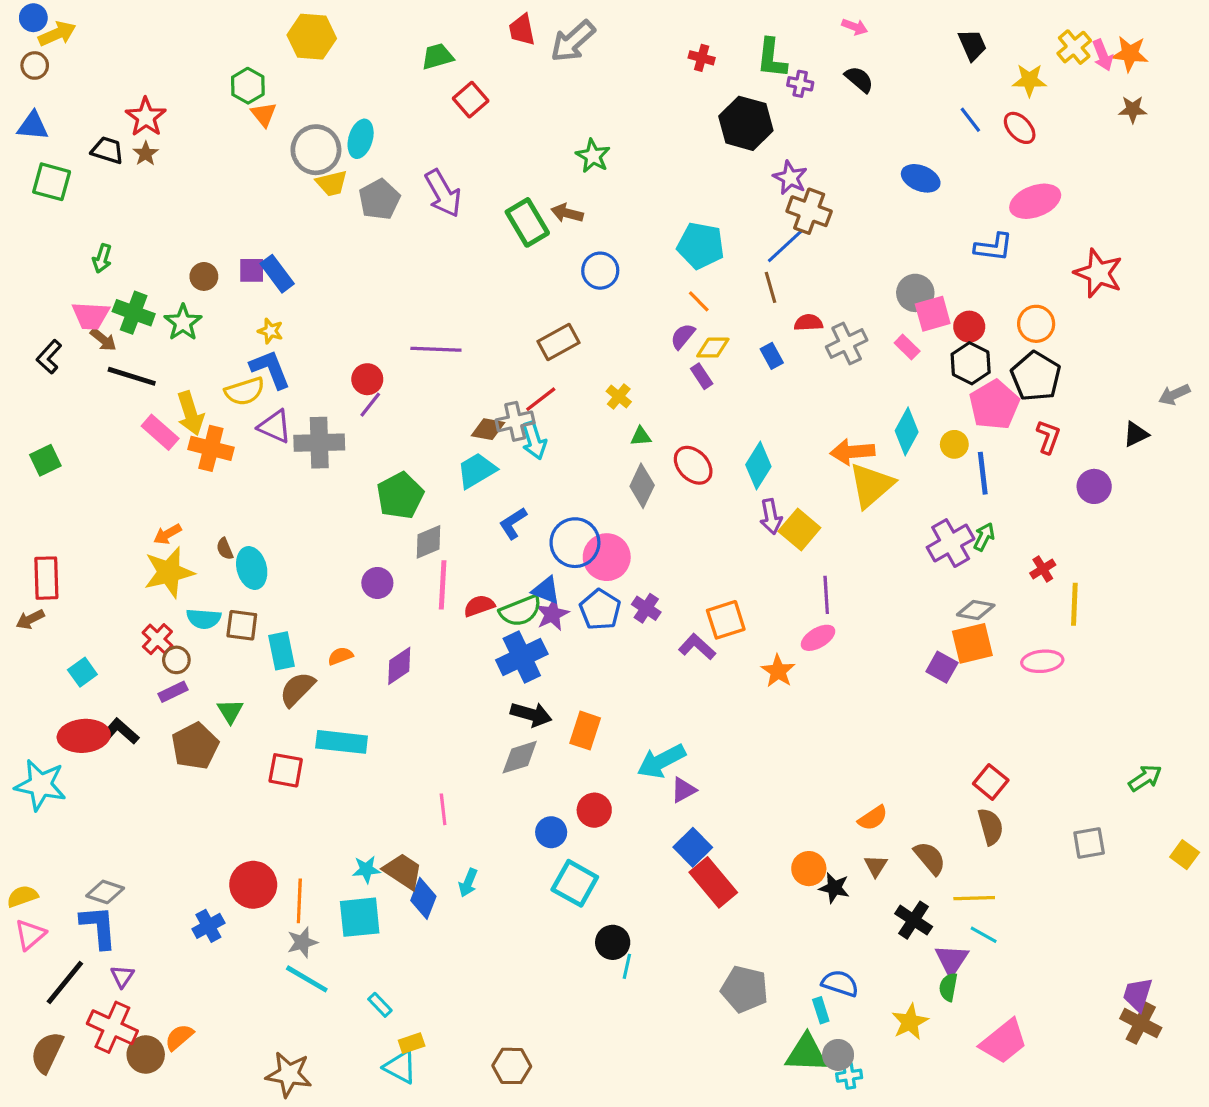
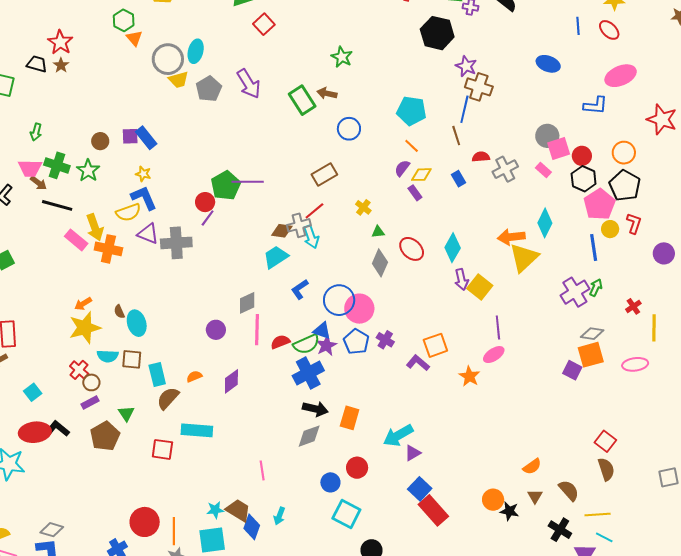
blue line: (970, 120) -> (578, 26), turned 36
blue line: (785, 246) -> (464, 109), turned -32
yellow circle: (954, 444) -> (610, 229), moved
green pentagon: (400, 496) -> (226, 185), moved

